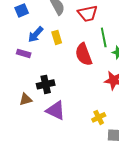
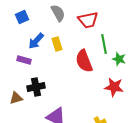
black cross: (46, 84) -> (36, 87), moved
brown triangle: (26, 99) -> (16, 98), moved

